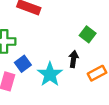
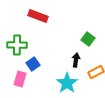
cyan star: (50, 74) -> (67, 83), moved

